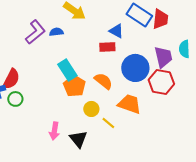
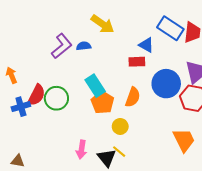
orange semicircle: (103, 81) -> (133, 97), turned 72
green circle: (15, 99) -> (56, 98), moved, size x1.5
orange trapezoid: (129, 104) -> (184, 140), moved, turned 45
yellow line: (108, 123) -> (119, 152), moved

